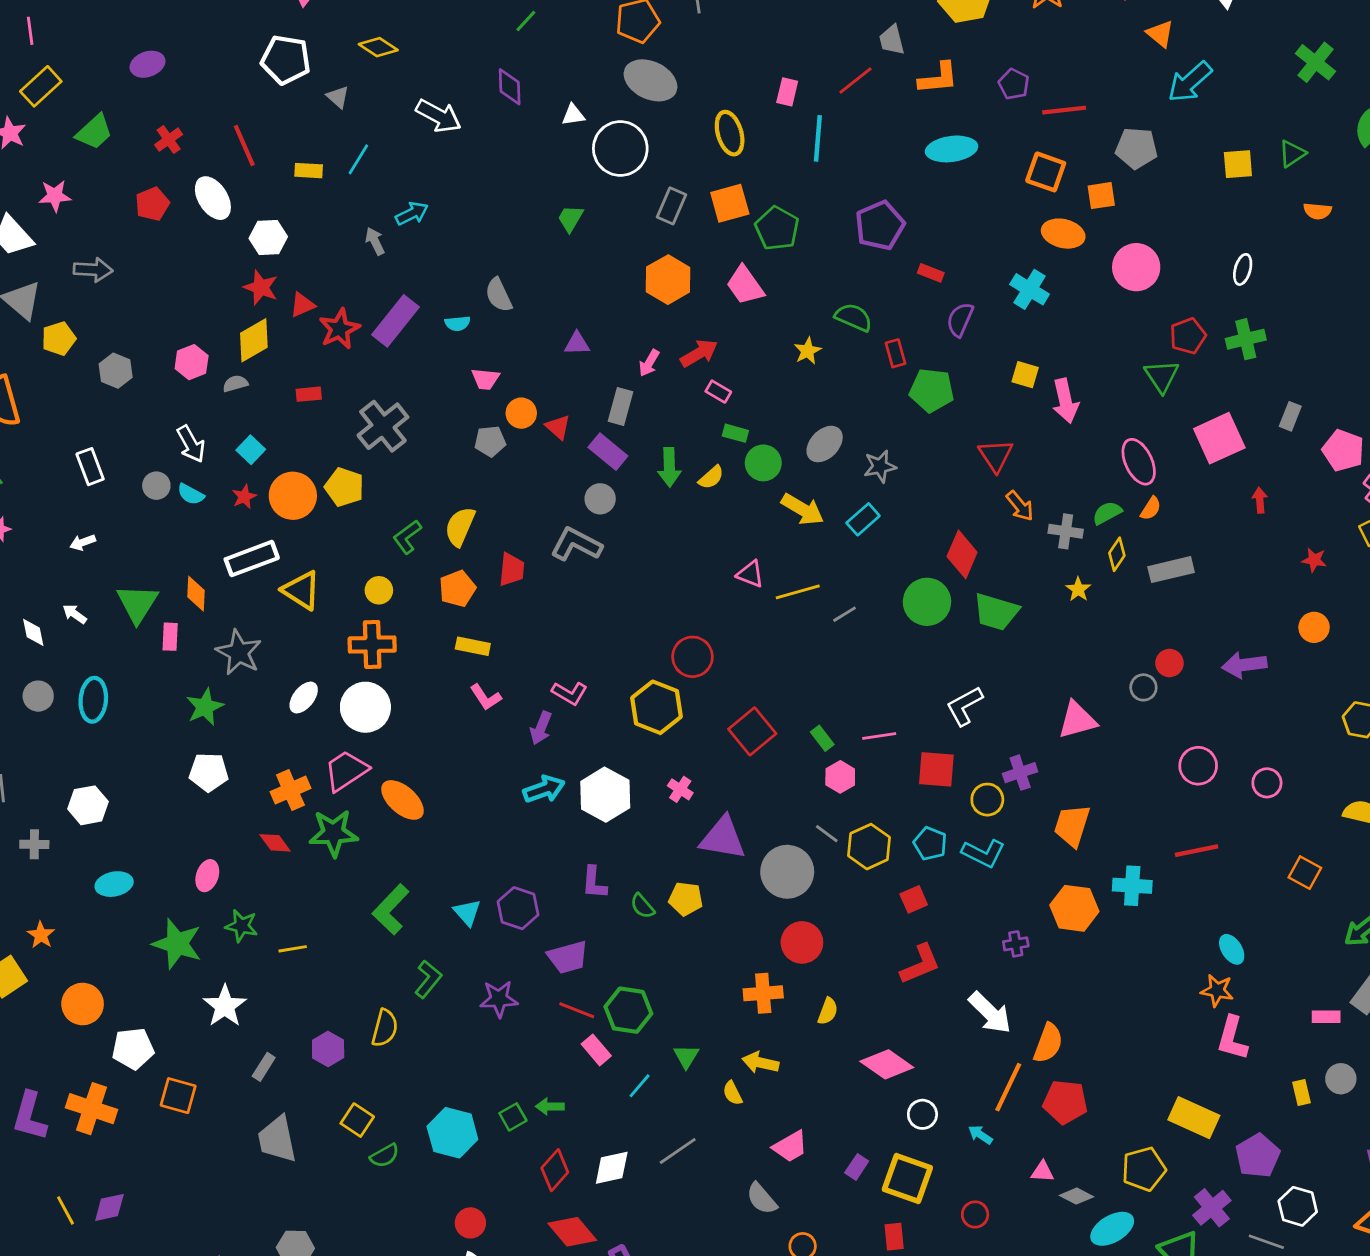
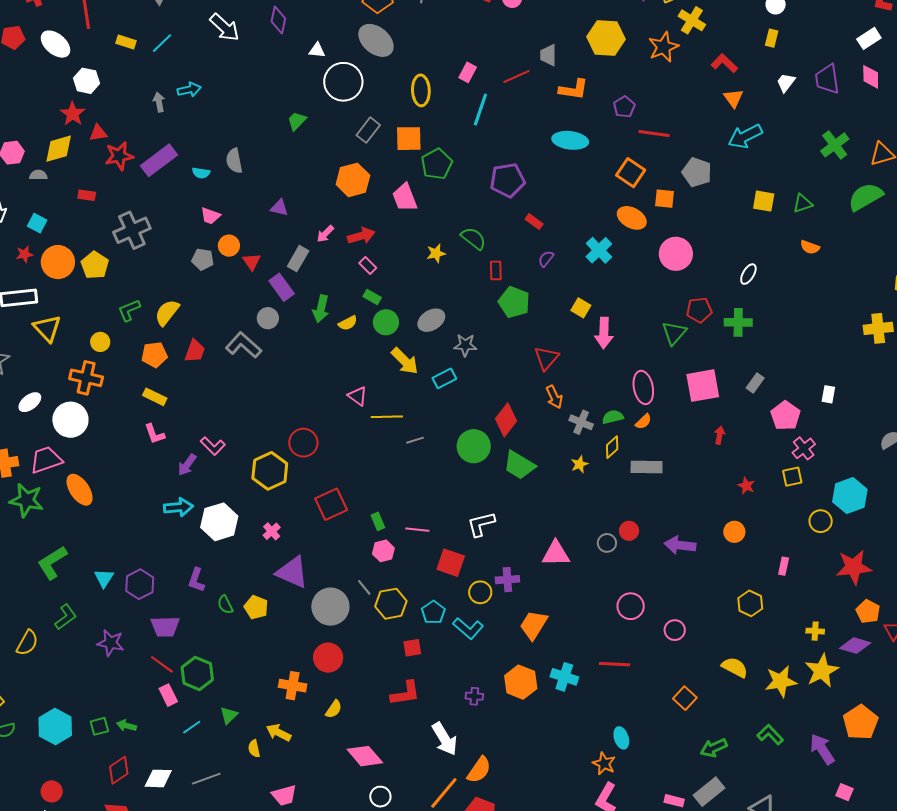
white ellipse: (213, 198) -> (56, 44), turned -32
purple semicircle: (960, 320) -> (546, 259), size x0.7
cyan square: (251, 450) -> (37, 223), turned -30

